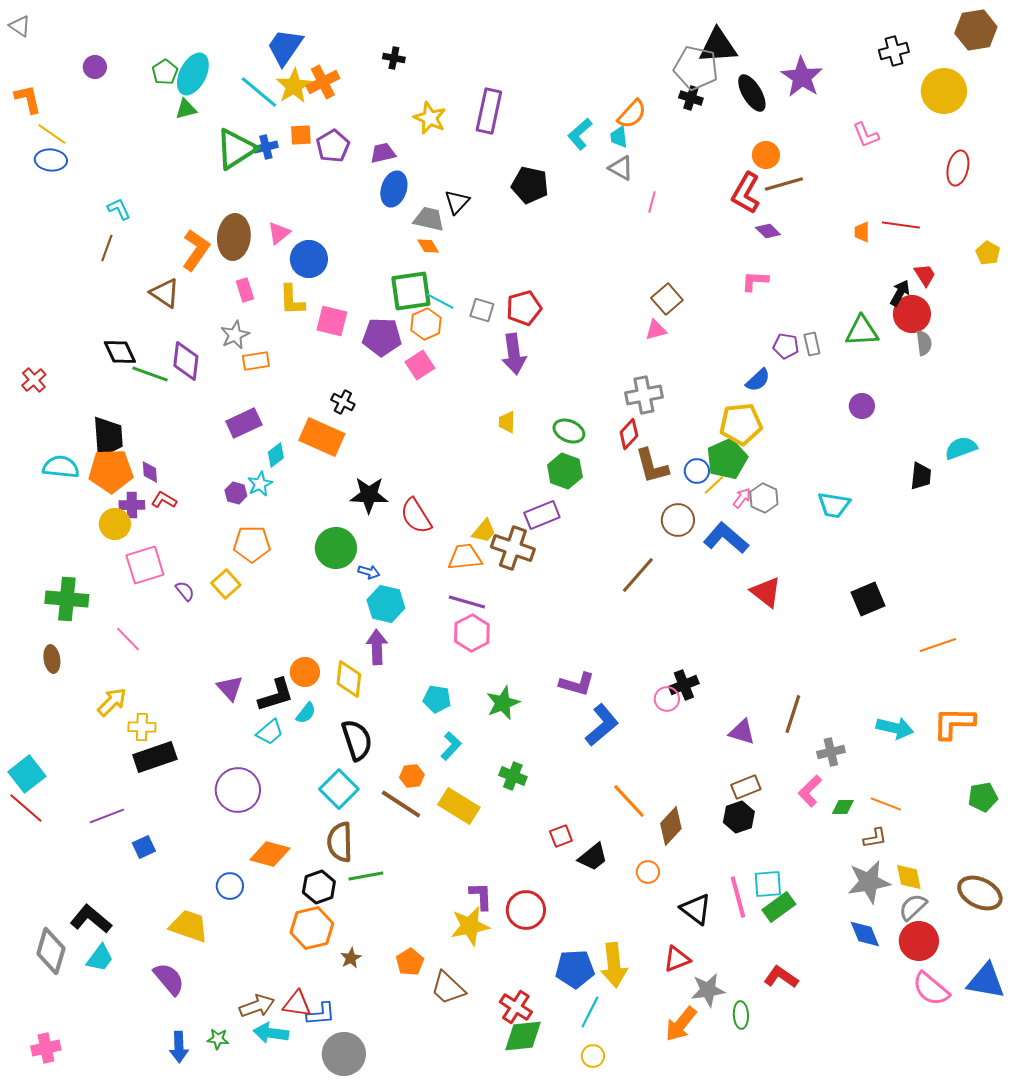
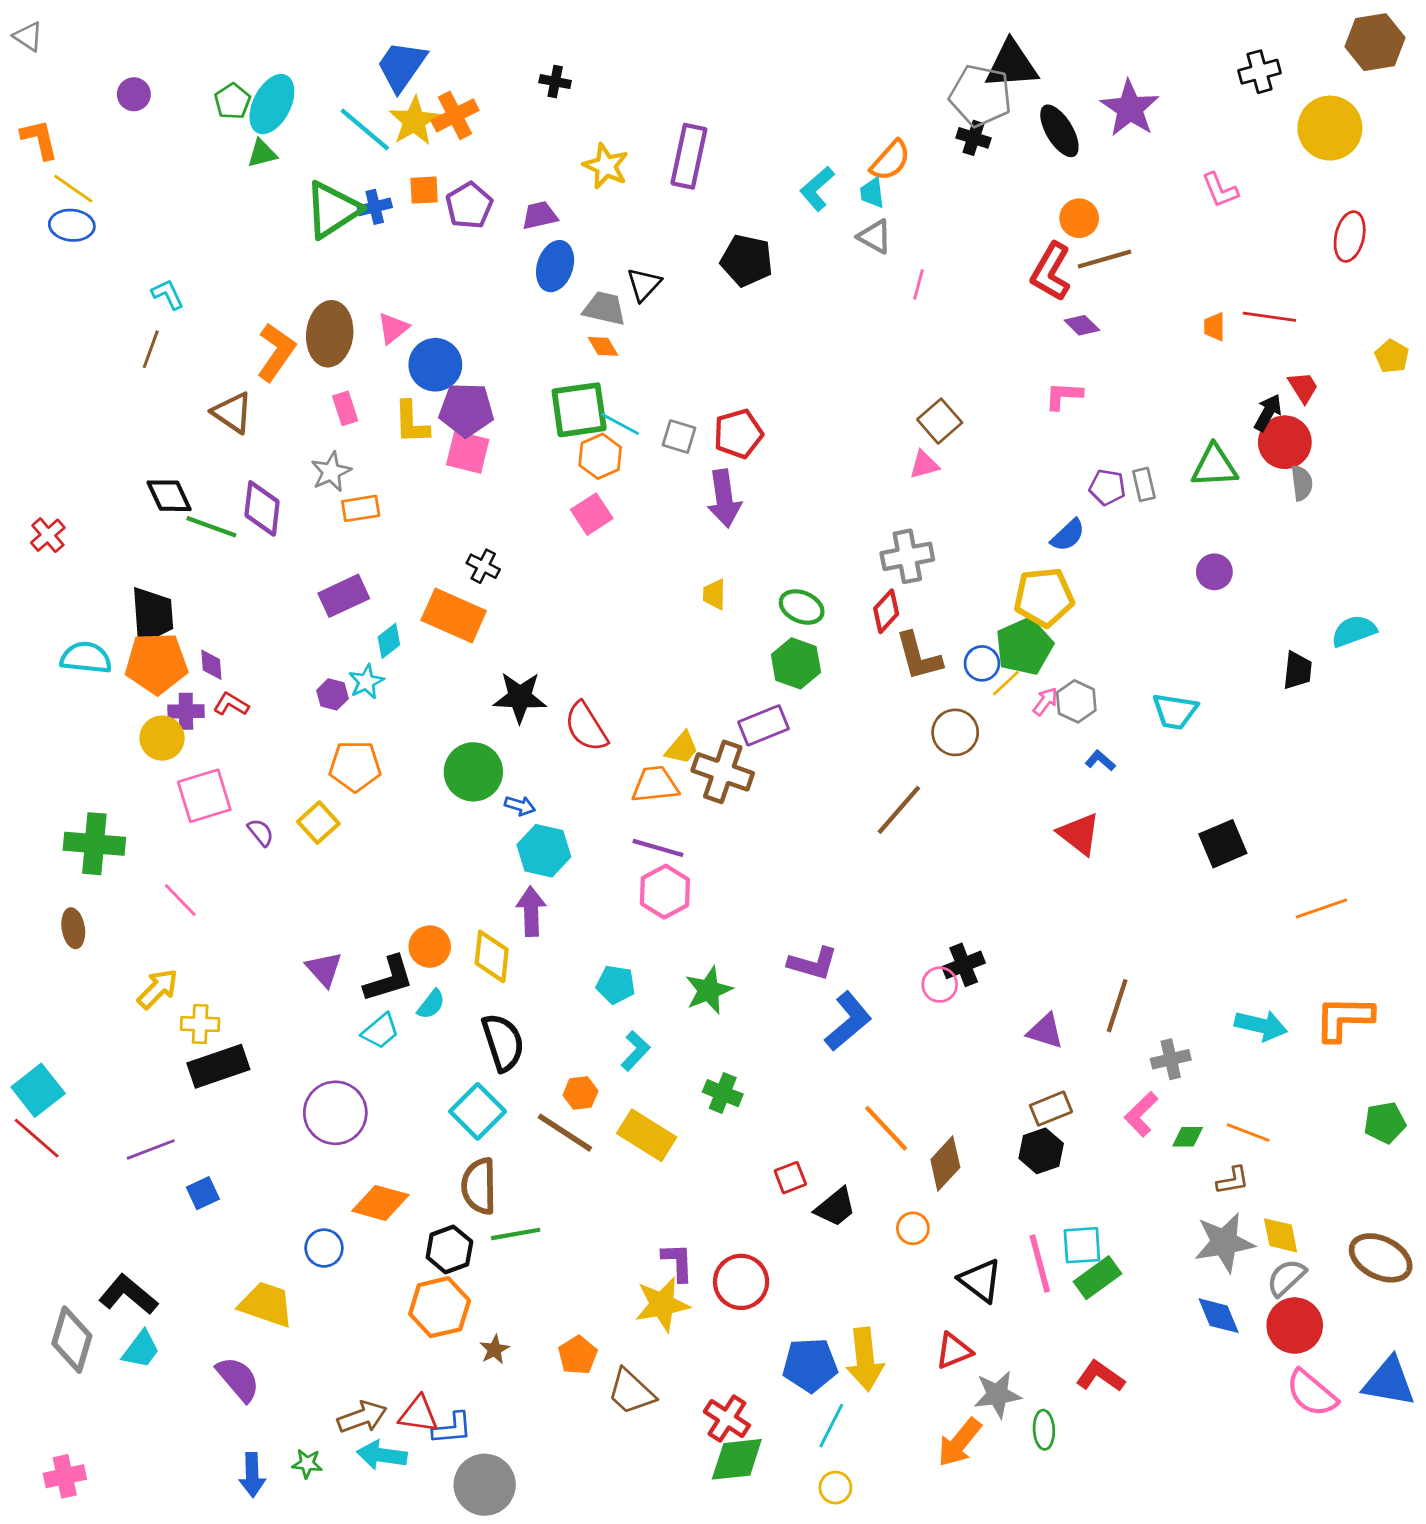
purple pentagon: (382, 337) -> (466, 410), moved
blue L-shape: (726, 538) -> (1100, 761), moved, size x0.5

